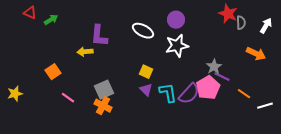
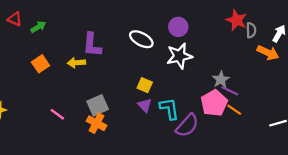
orange arrow: (256, 54) -> (268, 53), moved
orange square: (53, 72) -> (41, 64), moved
purple semicircle: (189, 94) -> (187, 125), moved
orange line: (244, 94) -> (234, 110), moved

